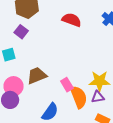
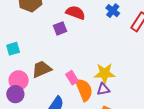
purple square: (21, 32) -> (60, 28), moved, turned 32

